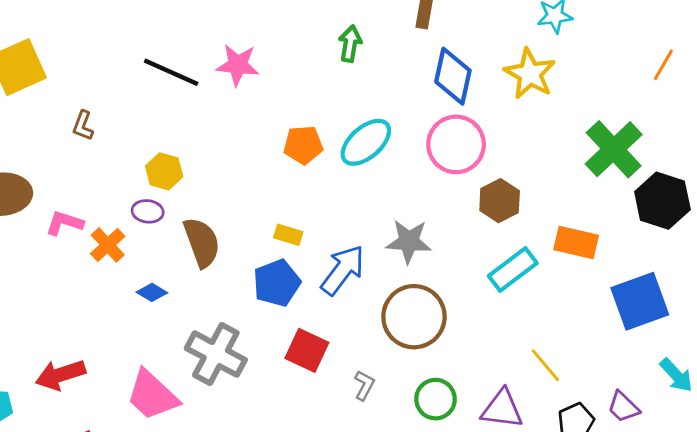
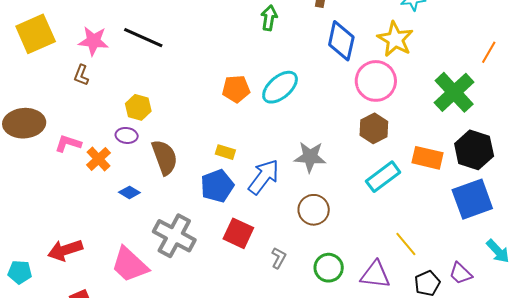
pink star: (238, 65) -> (93, 41), moved
orange line: (663, 65) -> (489, 52), moved
pink circle: (456, 144) -> (376, 81), moved
black hexagon: (662, 201) -> (474, 150), moved
brown circle: (414, 317) -> (314, 210), size x0.7

